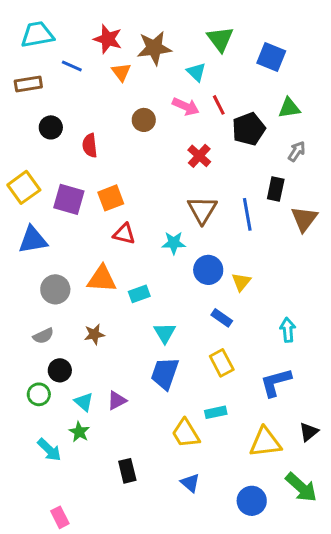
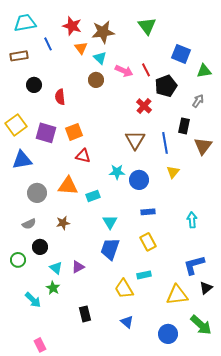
blue square: (271, 57) -> (181, 54), moved
blue line: (72, 66) -> (48, 44), turned 40
cyan triangle: (196, 72) -> (100, 58), moved
green triangle: (289, 108) -> (204, 71), moved
red cross: (199, 156) -> (144, 106), moved
cyan star: (174, 243) -> (117, 172), moved
yellow triangle: (241, 282) -> (173, 172), moved
blue rectangle: (222, 318) -> (148, 212), turned -40
blue L-shape: (276, 382) -> (194, 265), moved
green circle: (39, 394) -> (18, 260), moved

